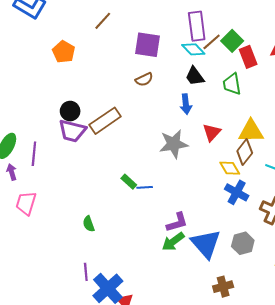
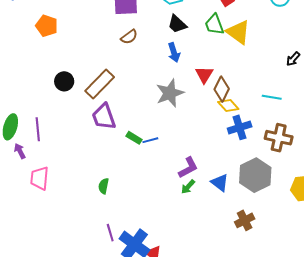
purple trapezoid: (72, 131) -> (104, 117), moved, turned 68
yellow triangle: (251, 131) -> (238, 32), moved, turned 48
brown diamond: (245, 152) -> (222, 89), moved
blue cross: (237, 192) -> (240, 127), turned -35
green semicircle: (89, 224) -> (104, 186), turned 42
green arrow: (173, 242) -> (188, 187), size x0.7
gray hexagon: (243, 243) -> (255, 175), size x1.5
blue triangle: (206, 244) -> (220, 183), size x0.6

